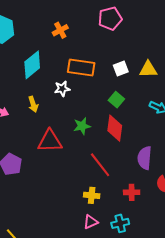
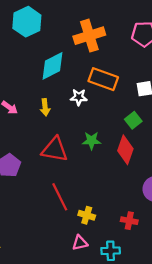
orange cross: (60, 30) -> (89, 36), size x1.8
red line: (100, 165) -> (60, 197), moved

